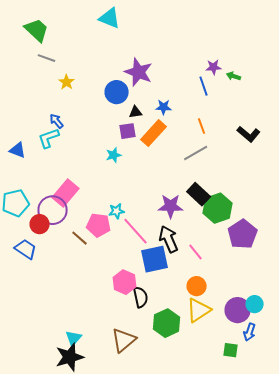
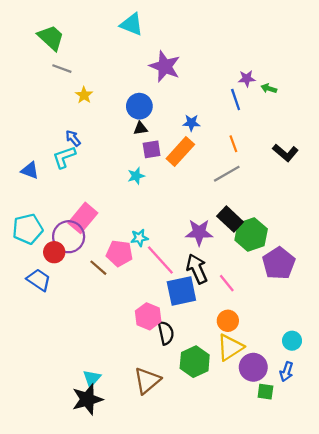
purple star: (139, 72) -> (165, 66), moved
black triangle: (136, 112) -> (140, 128), moved
purple circle: (238, 310) -> (253, 367), moved

